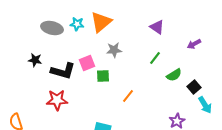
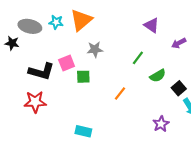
purple triangle: (157, 27) -> (151, 25), moved
black star: (35, 60) -> (12, 43), moved
orange line: (128, 96) -> (120, 93), moved

